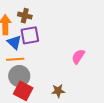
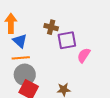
brown cross: (25, 16) -> (51, 27), moved
purple square: (30, 35) -> (67, 40), moved

